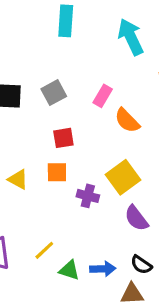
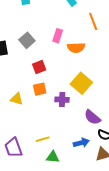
orange semicircle: (127, 121) -> (76, 48), turned -36
purple semicircle: (136, 218) -> (92, 117), moved
yellow line: (44, 250) -> (43, 139), turned 40
green triangle: (69, 270) -> (53, 157), moved

